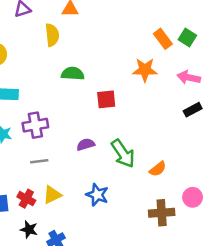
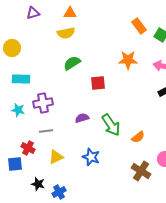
yellow semicircle: (52, 35) -> (66, 33), moved, turned 84
orange rectangle: (163, 39) -> (139, 26), moved
green semicircle: (73, 74) -> (72, 63), turned -36
red cross: (26, 199) -> (28, 148), moved
brown cross: (162, 213) -> (141, 171), turned 36

